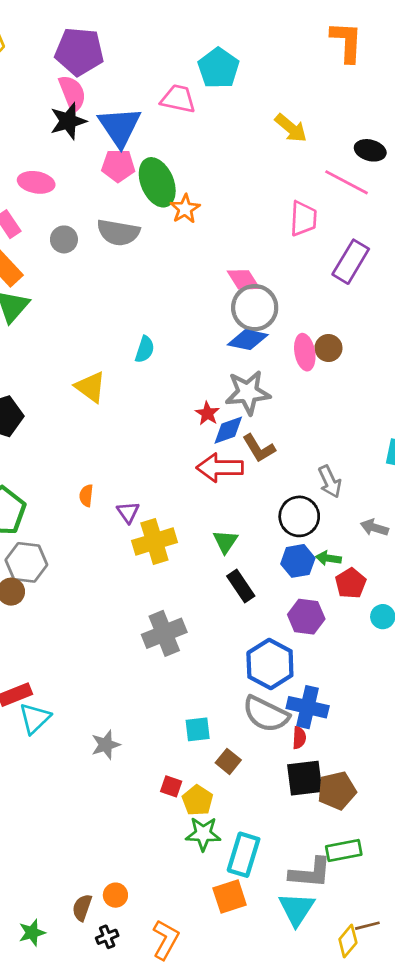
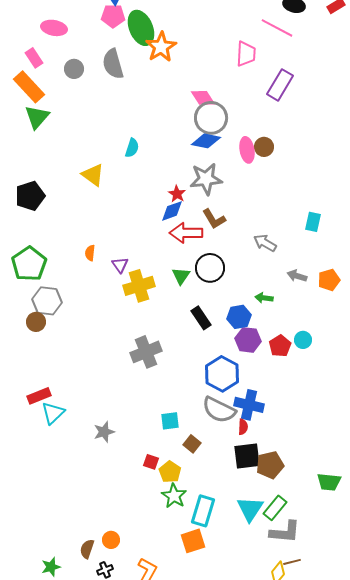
orange star: (185, 209) -> (161, 47), size x1.4
gray semicircle: (118, 232) -> (113, 64), turned 64
blue diamond: (228, 430) -> (172, 211), moved
gray arrow: (330, 482) -> (265, 243), turned 145
black circle: (299, 516) -> (210, 268), moved
green triangle: (225, 541) -> (181, 276), moved
blue hexagon: (298, 561) -> (239, 317), moved
red pentagon: (351, 583) -> (280, 346), moved
green star: (203, 834) -> (174, 496), turned 30
green rectangle: (344, 851) -> (275, 508), turned -40
gray L-shape: (310, 873) -> (285, 532), moved
cyan triangle: (296, 909) -> (250, 509), moved

